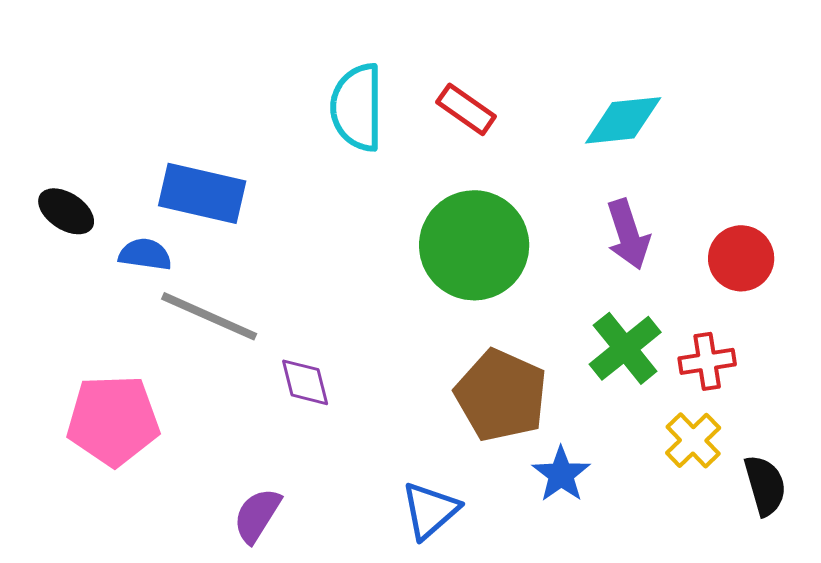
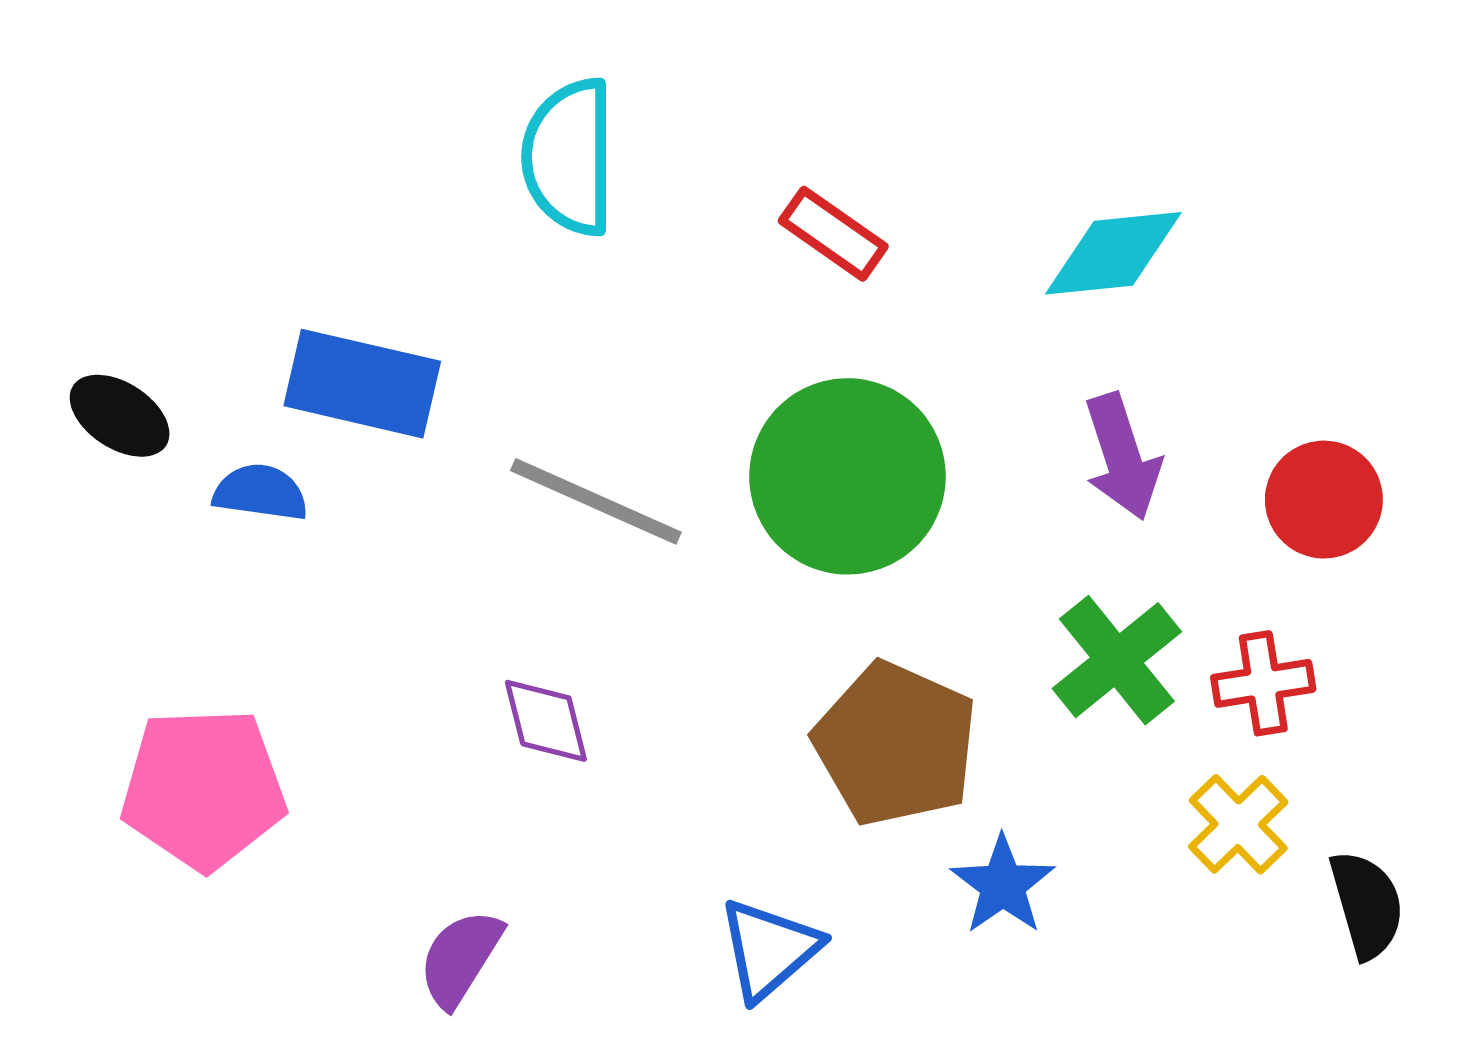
cyan semicircle: (357, 107) -> (569, 157), moved
gray line: (209, 316) -> (596, 501), moved

